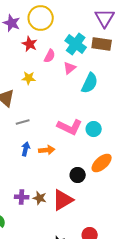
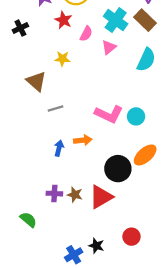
brown rectangle: (102, 44) -> (145, 20), turned 36
cyan semicircle: (90, 83) -> (146, 60), moved
blue arrow: (26, 149) -> (59, 148), moved
black circle: (78, 175) -> (118, 169), size x1.5

